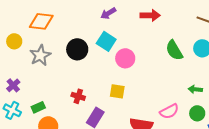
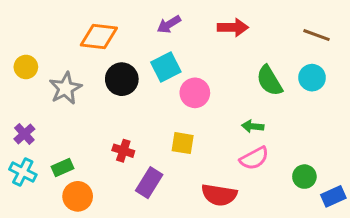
orange diamond: (41, 21) -> (99, 37), moved
cyan square: (106, 41) -> (166, 67), turned 30
green arrow: (195, 89) -> (253, 126), moved
pink semicircle: (169, 111) -> (254, 158), moved

